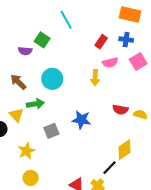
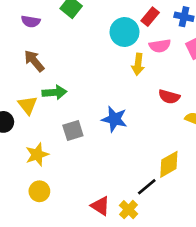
purple semicircle: (25, 51) -> (31, 21), moved
cyan circle: (52, 79) -> (124, 32), moved
red semicircle: (120, 110) -> (169, 97), moved

